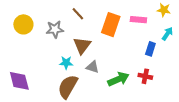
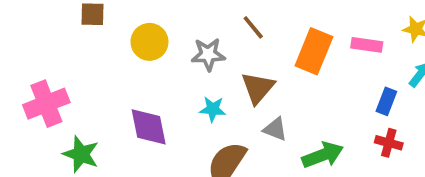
cyan star: (66, 63) -> (213, 109), moved
red cross: (145, 76) -> (389, 143), moved
purple diamond: (19, 81) -> (149, 127), moved

